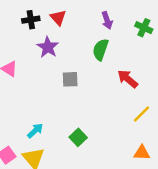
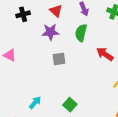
red triangle: (58, 18) -> (56, 11), moved
purple star: (48, 47) -> (50, 32), moved, turned -30

